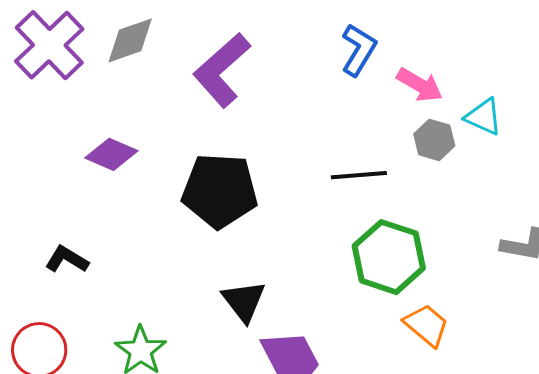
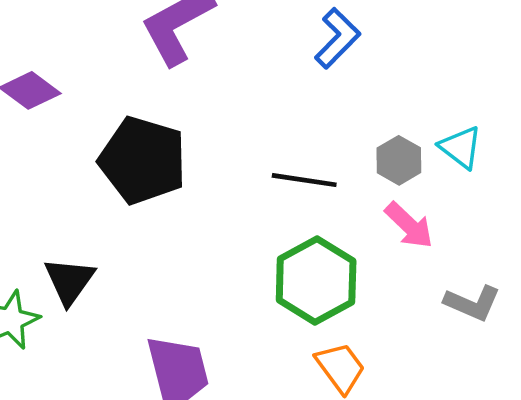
pink arrow: (420, 85) -> (409, 225), moved
black triangle: (244, 301) -> (69, 281), moved

